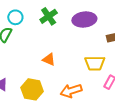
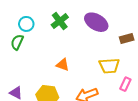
purple ellipse: (84, 20) -> (96, 22), turned 40

